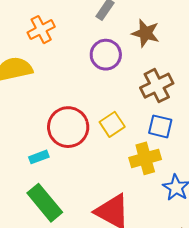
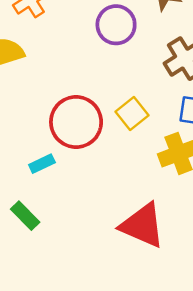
green rectangle: (45, 203) -> (25, 216), moved, size x0.6

